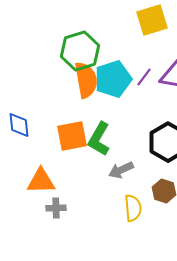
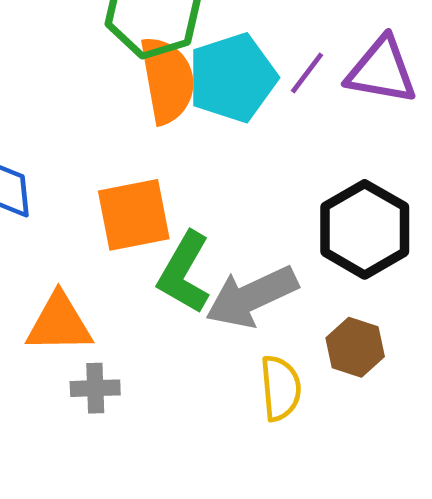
green L-shape: (99, 139) -> (184, 273), moved
gray arrow: (121, 170) -> (252, 297), size x1.5

